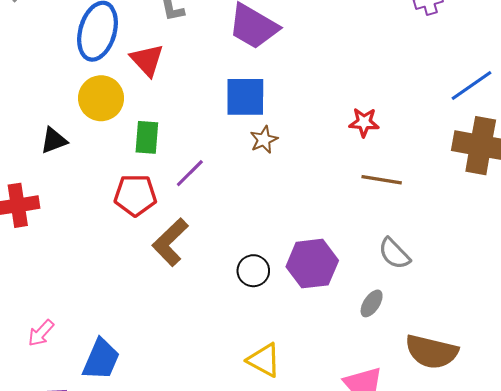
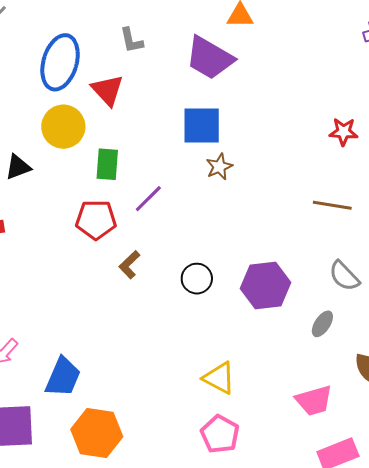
red star: (364, 122) -> (343, 132), moved
brown L-shape: (170, 242) -> (129, 265), size x0.6
black circle: (253, 271) -> (197, 279), moved

